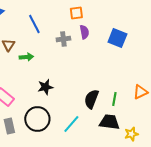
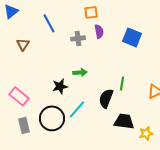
green arrow: (26, 57) -> (80, 72), moved
green line: (114, 99) -> (122, 83), moved
cyan line: (71, 124) -> (77, 109), moved

